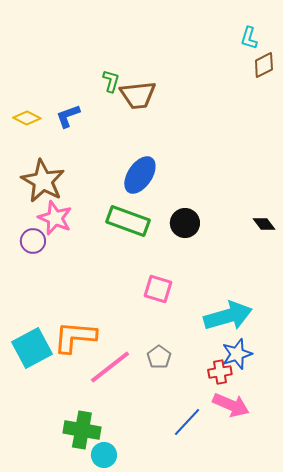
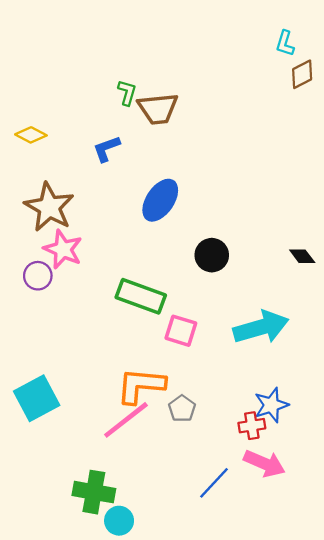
blue L-shape: (68, 116) -> (106, 149), moved
green rectangle: (128, 221) -> (141, 296), moved
cyan arrow: (228, 316) -> (261, 327), moved
orange L-shape: (75, 337) -> (141, 386), moved

